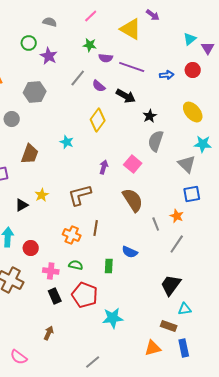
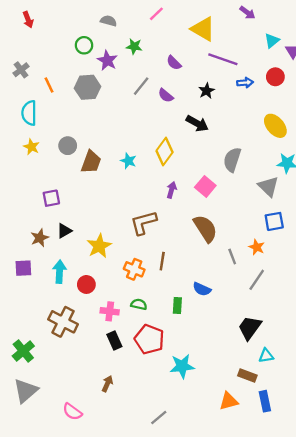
purple arrow: (153, 15) -> (247, 13), moved
green star: (90, 45) -> (134, 46), moved
purple semicircle: (106, 58) -> (174, 63), turned 40
purple line: (132, 67) -> (223, 59), moved
gray hexagon: (35, 92) -> (88, 87), moved
black arrow: (126, 96) -> (197, 123), moved
black star: (150, 116) -> (207, 91), moved
gray circle: (12, 119) -> (68, 146), moved
yellow diamond: (98, 120) -> (165, 151), moved
brown trapezoid: (30, 154) -> (91, 162), moved
yellow star: (42, 195) -> (99, 246), moved, size x1.5
black triangle: (22, 205) -> (64, 231), moved

